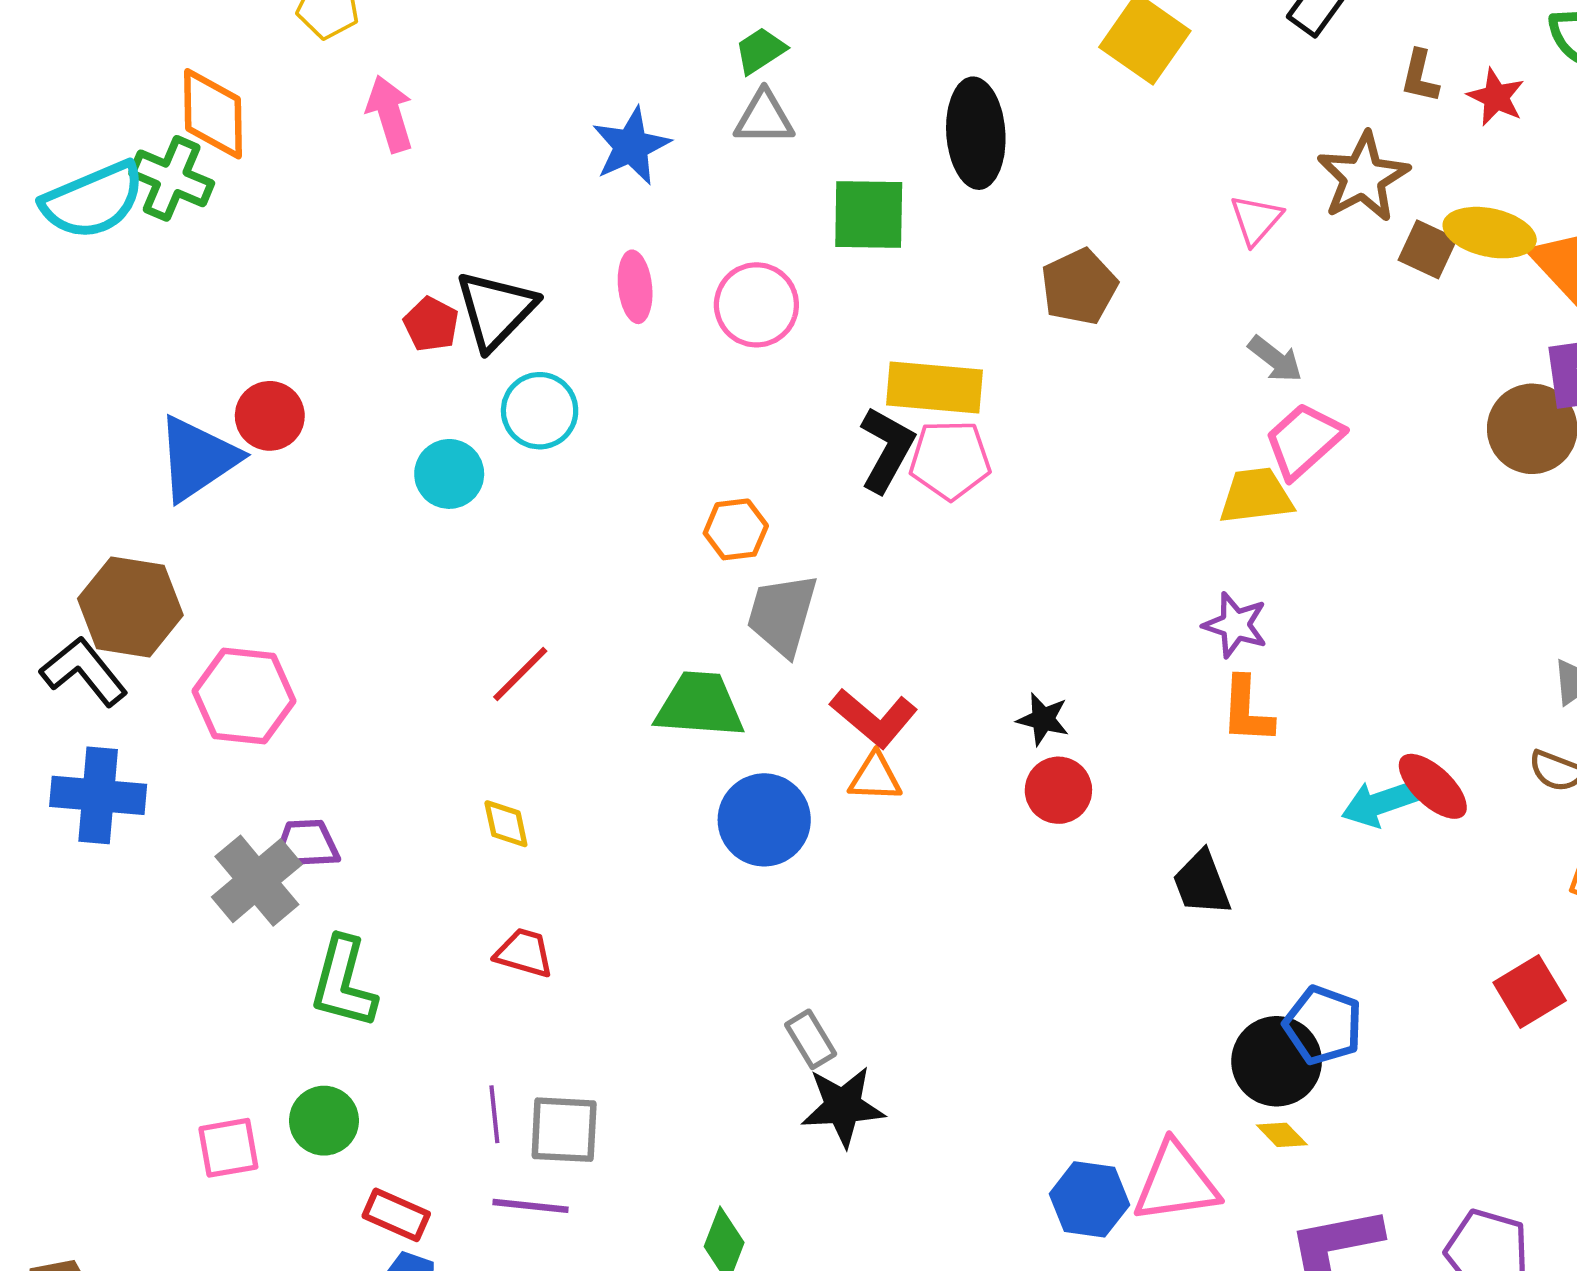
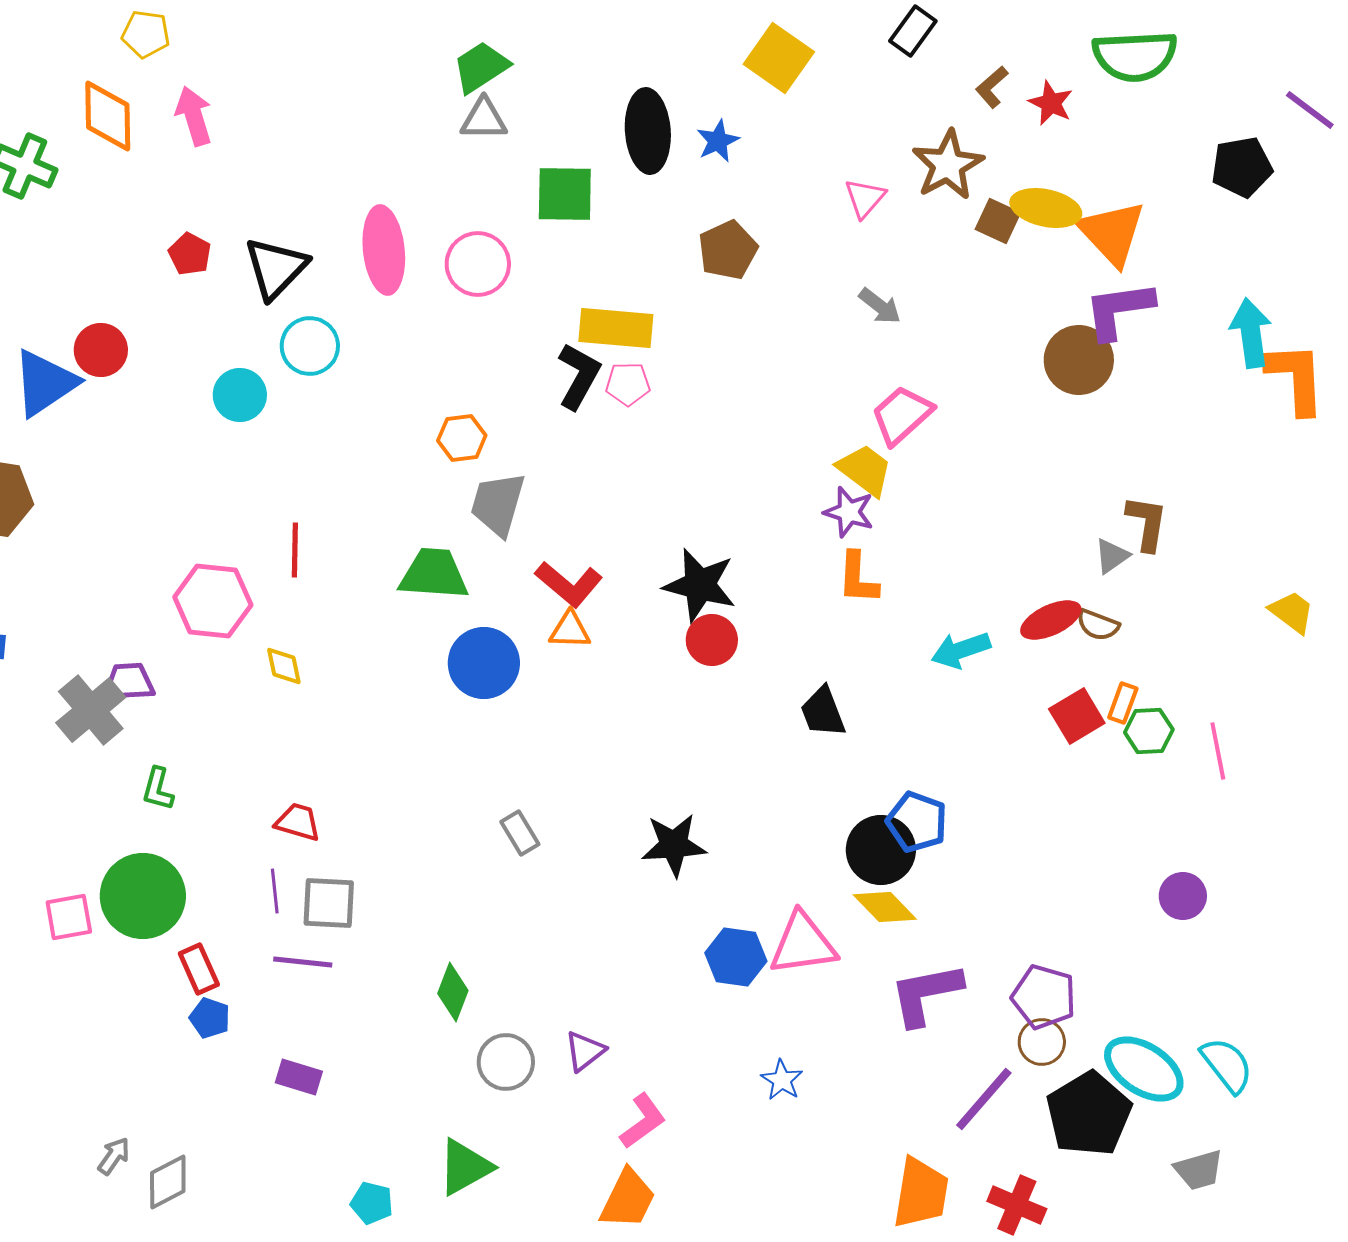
green trapezoid: (760, 51) -> (481, 67), size x1.4
brown L-shape: (1420, 76) -> (992, 87), turned 36
orange diamond: (213, 114) -> (108, 116), moved
blue star: (631, 146) -> (718, 141), moved, size x0.7
pink ellipse: (635, 287) -> (384, 250), size x1.6
red pentagon: (431, 324) -> (190, 254), moved
pink trapezoid: (1304, 440) -> (902, 415), moved
pink pentagon: (950, 460) -> (628, 384), size x0.7
yellow trapezoid: (1256, 496) -> (865, 470), moved, turned 44
red line: (520, 674) -> (295, 550), turned -44
pink hexagon: (244, 696) -> (213, 601), moved
black star: (1043, 719) -> (700, 585), size x1.8
red ellipse: (1433, 786) -> (1051, 620), moved, turned -68
red trapezoid: (524, 953) -> (298, 822), moved
green L-shape: (343, 983) -> (158, 789), size x0.6
red square: (1530, 992) -> (1077, 716), moved
black star: (843, 1106) -> (674, 845), moved
green circle: (324, 1121) -> (143, 896), size x1.6
yellow diamond: (1282, 1135) -> (885, 907), size x1.6
red rectangle: (396, 1215) -> (199, 969), turned 42

